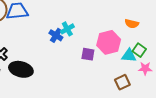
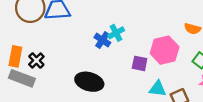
cyan triangle: (129, 56) -> (158, 89), moved
black ellipse: (21, 69) -> (89, 82), moved

